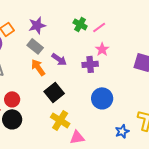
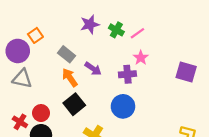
purple star: (37, 25) -> (90, 24), moved
black square: (54, 92) -> (74, 104), moved
blue circle: (102, 98) -> (123, 106), moved

